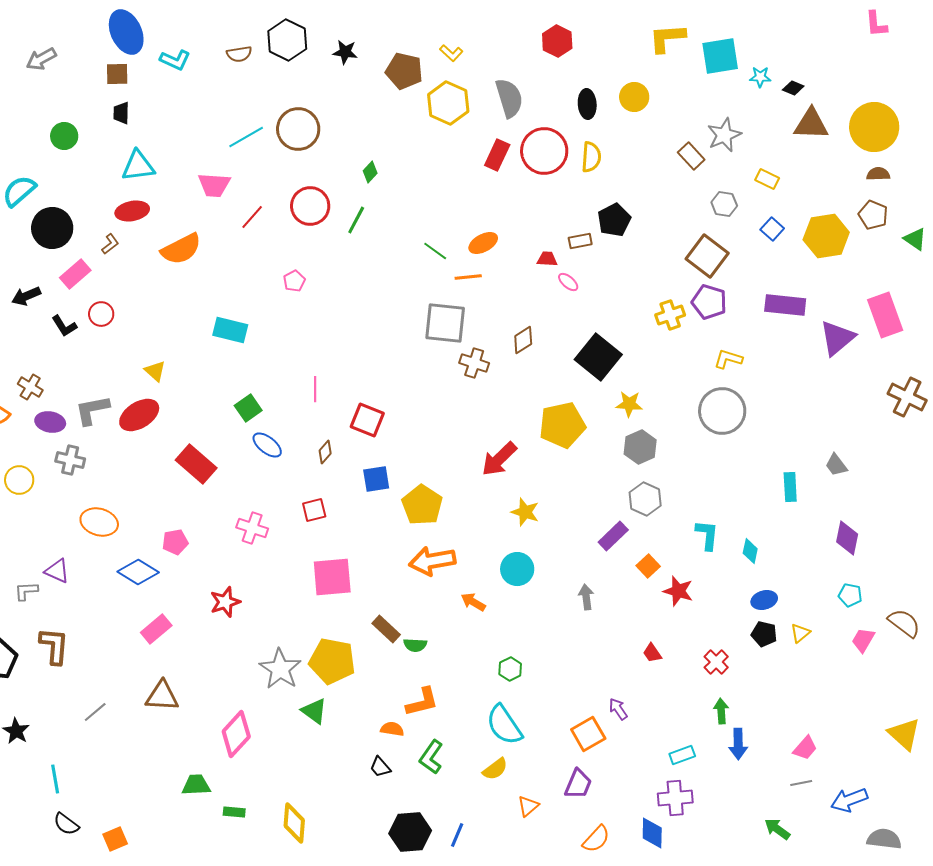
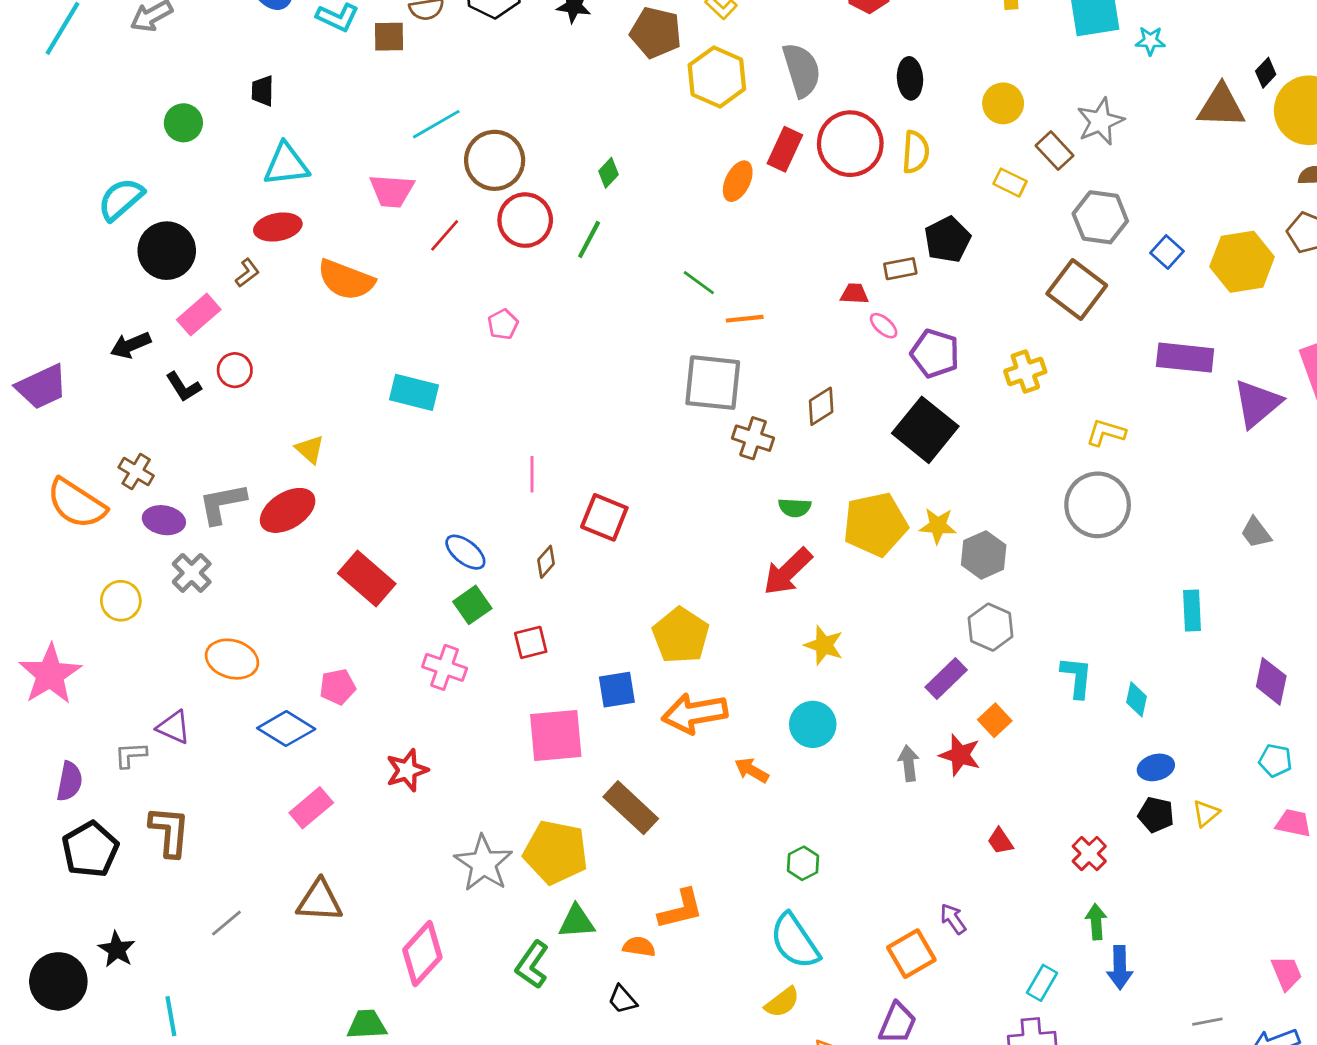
brown square: (117, 74) -> (389, 37), moved
black diamond: (793, 88) -> (1266, 73), moved, turned -70
yellow circle: (634, 97) -> (1003, 103), moved
brown circle: (298, 129) -> (495, 160), moved
yellow rectangle: (767, 179) -> (1010, 183), moved
gray hexagon: (724, 204) -> (1100, 217), size x1.5
orange ellipse: (483, 243) -> (738, 181), moved, turned -36
orange semicircle: (181, 249) -> (346, 280), turned 48
purple pentagon: (709, 302) -> (935, 353), moved
yellow star: (629, 404) -> (938, 526), moved
green square: (248, 408) -> (472, 605), moved
gray cross: (70, 460) -> (192, 573), turned 32
gray trapezoid: (836, 465) -> (1256, 533), moved
blue square: (376, 479) -> (617, 690), moved
red star: (678, 591) -> (960, 755), moved
brown rectangle: (386, 629) -> (631, 808), size x1.4
pink trapezoid: (863, 640) -> (1293, 823), turned 72
green semicircle: (415, 645) -> (795, 508), moved
green triangle: (314, 711) -> (577, 922), moved, turned -40
pink trapezoid: (805, 748) -> (1286, 973), moved, turned -64
cyan rectangle: (682, 755) -> (1042, 983), turned -40
green L-shape: (431, 757) -> (532, 965), moved

